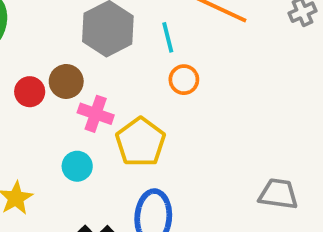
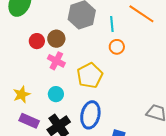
pink cross: (96, 114) -> (56, 61), moved
cyan circle: (77, 166) -> (56, 94), moved

